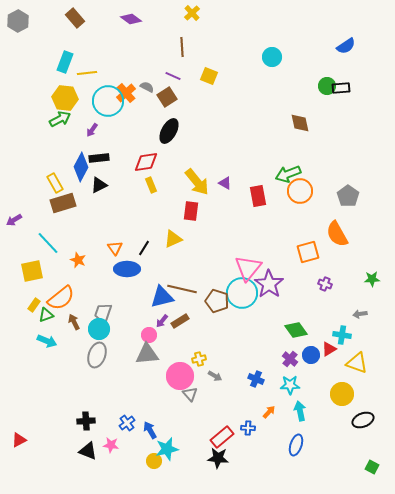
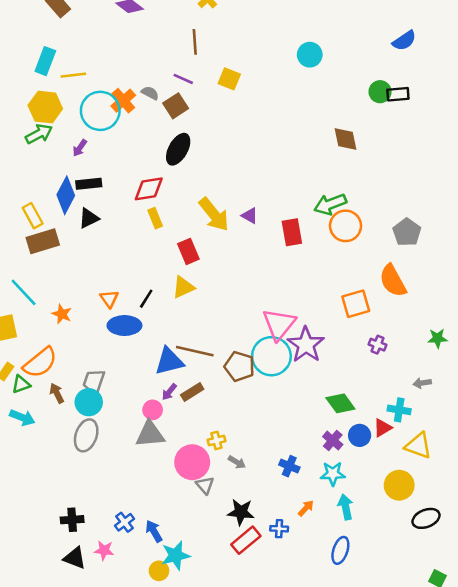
red rectangle: (191, 211) -> (188, 251), moved, turned -30
black star: (218, 458) -> (241, 512), moved

